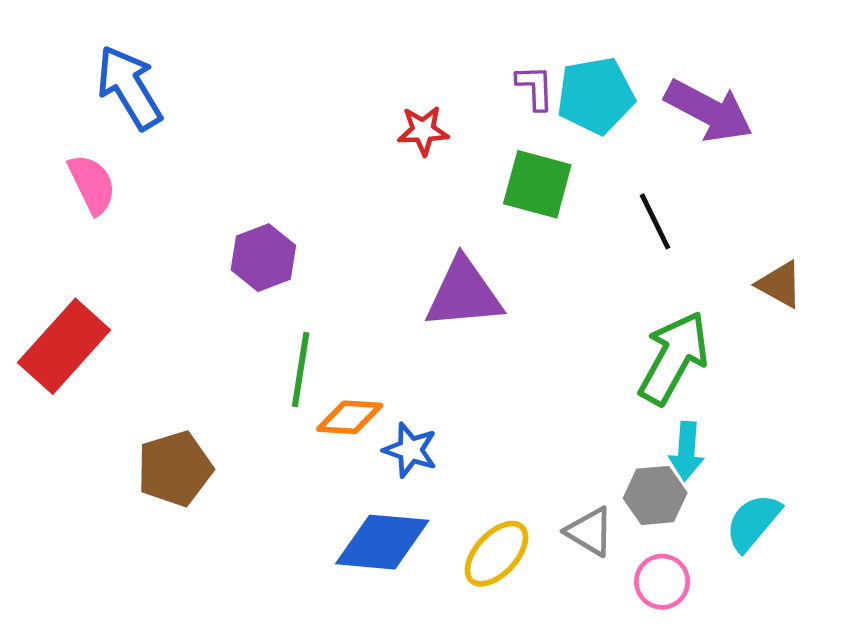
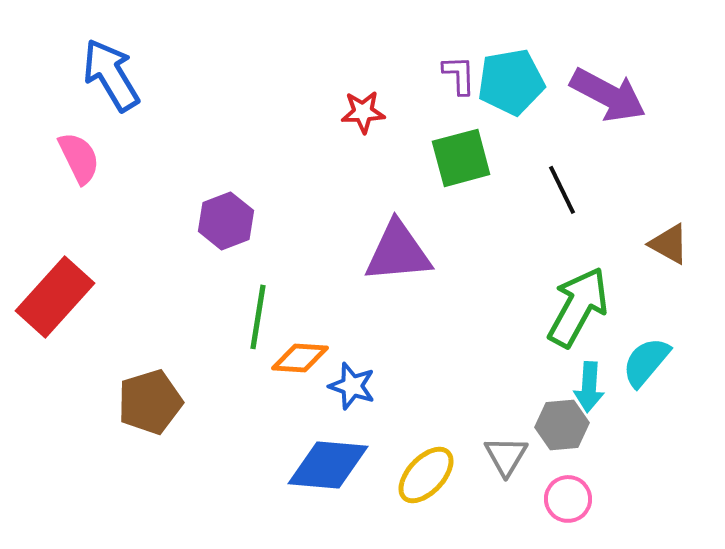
green square: (537, 184) -> (461, 158), turned -30
cyan semicircle: (753, 522) -> (646, 362), moved
gray triangle: (590, 532) -> (506, 456), turned 30

